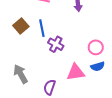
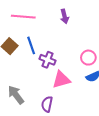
pink triangle: (76, 72) -> (61, 80), moved

